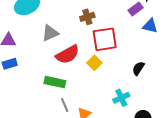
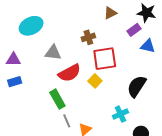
gray triangle: (50, 33) -> (53, 53), turned 30
black semicircle: (138, 68) -> (137, 86), size x1.6
green rectangle: (55, 82) -> (57, 99), turned 48

